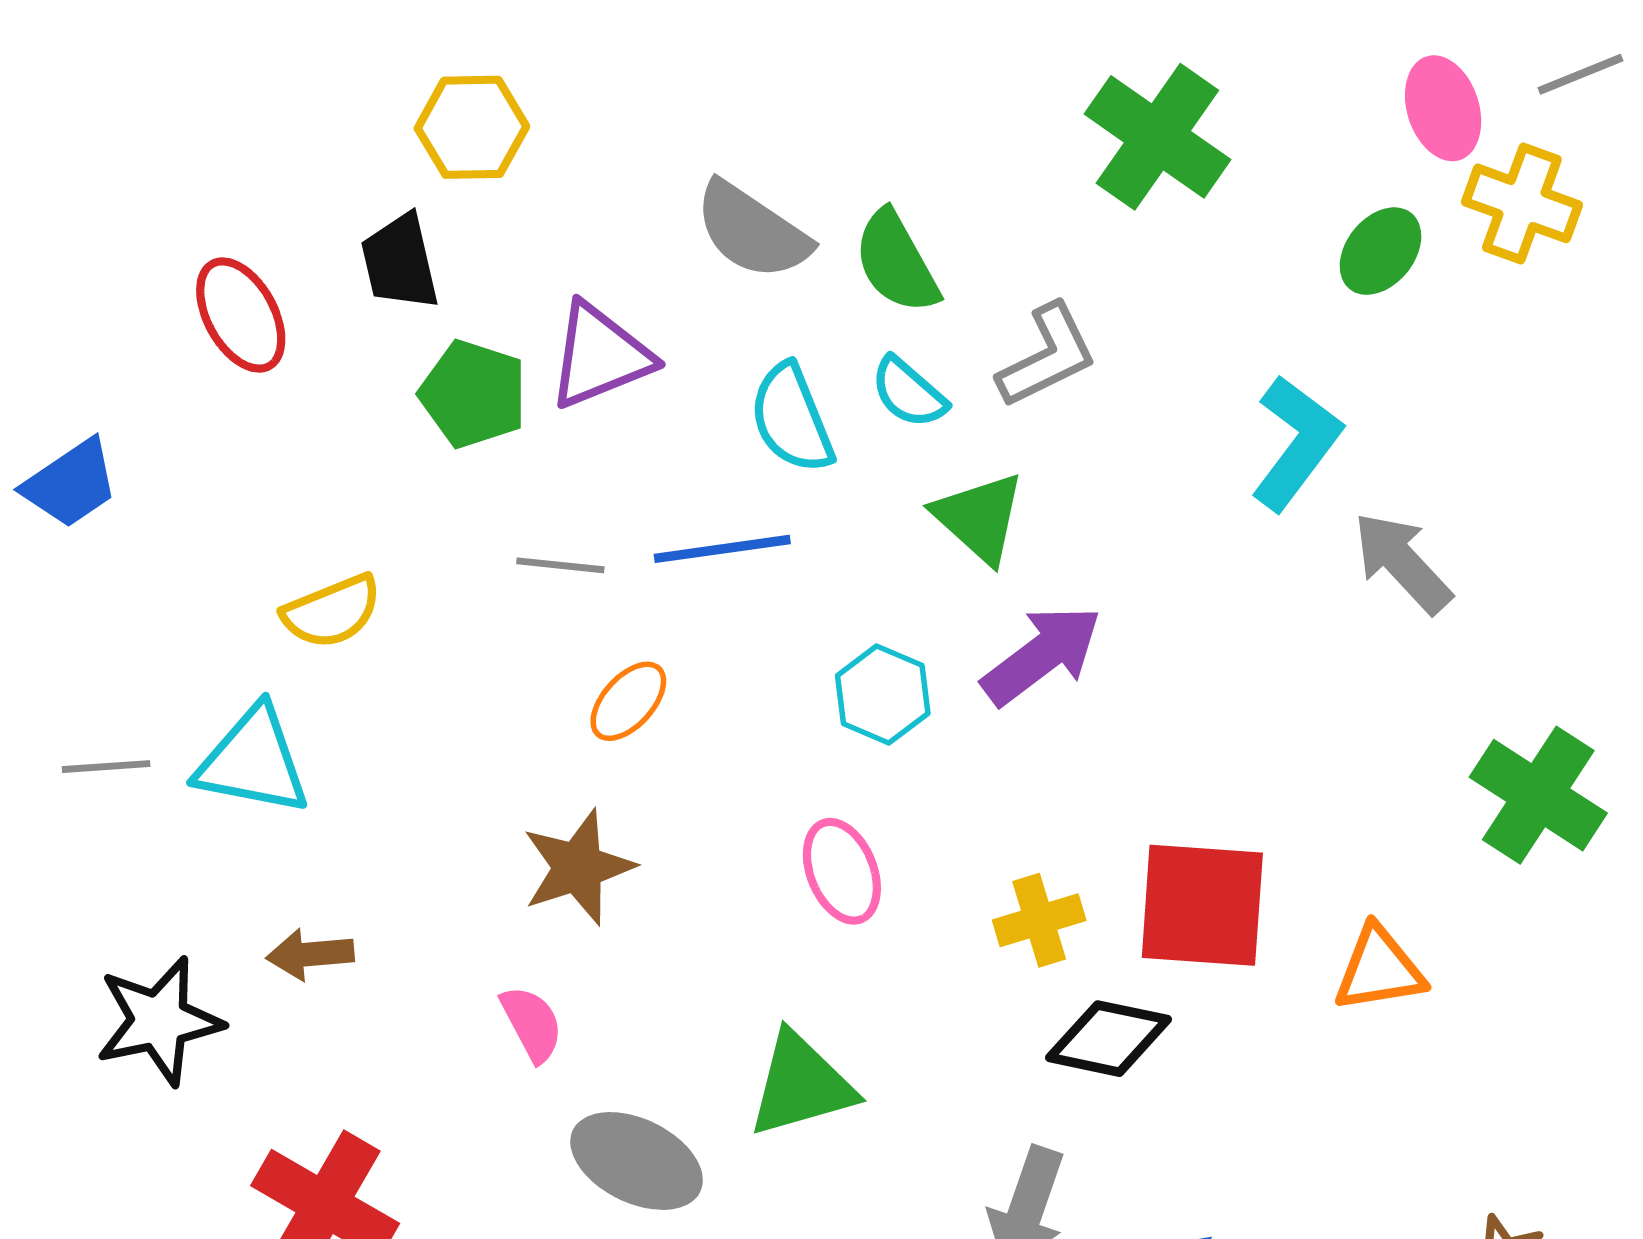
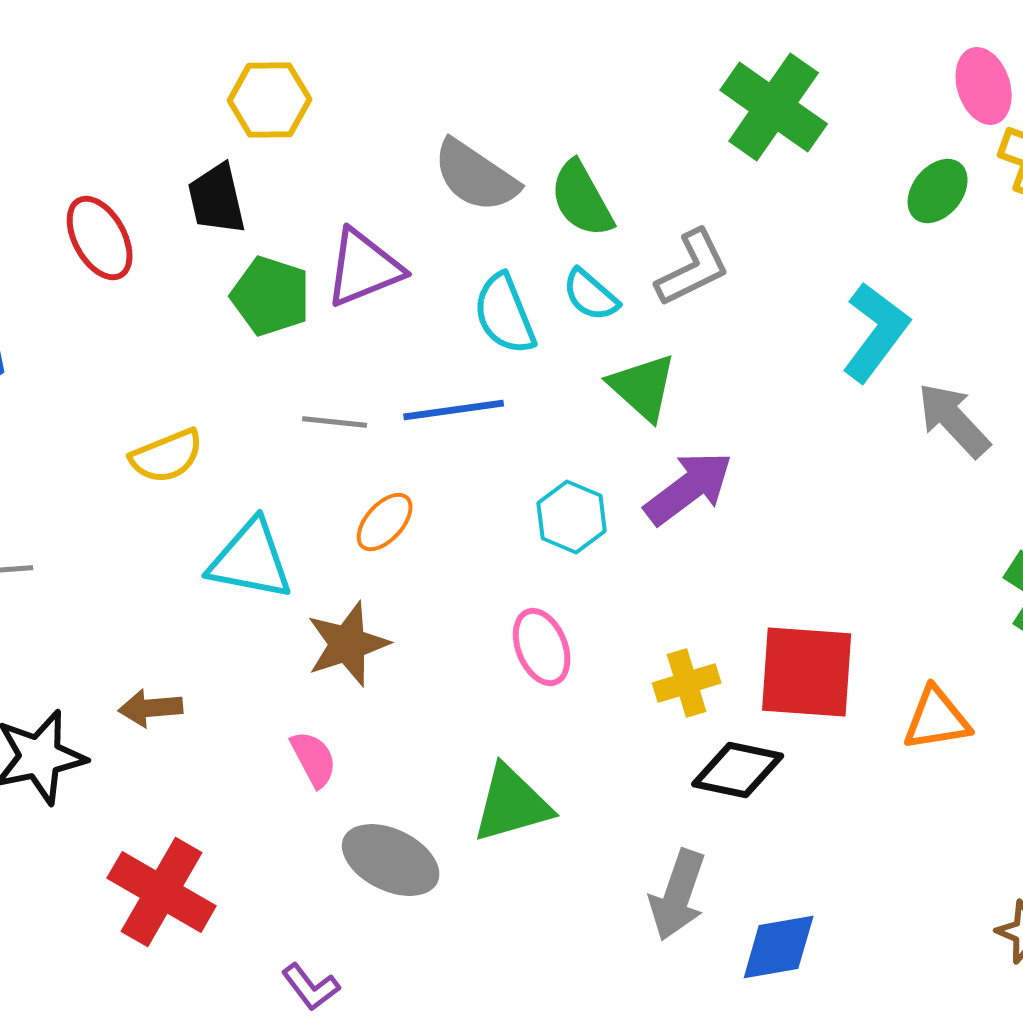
cyan triangle: (253, 761) -> (251, 560), moved

